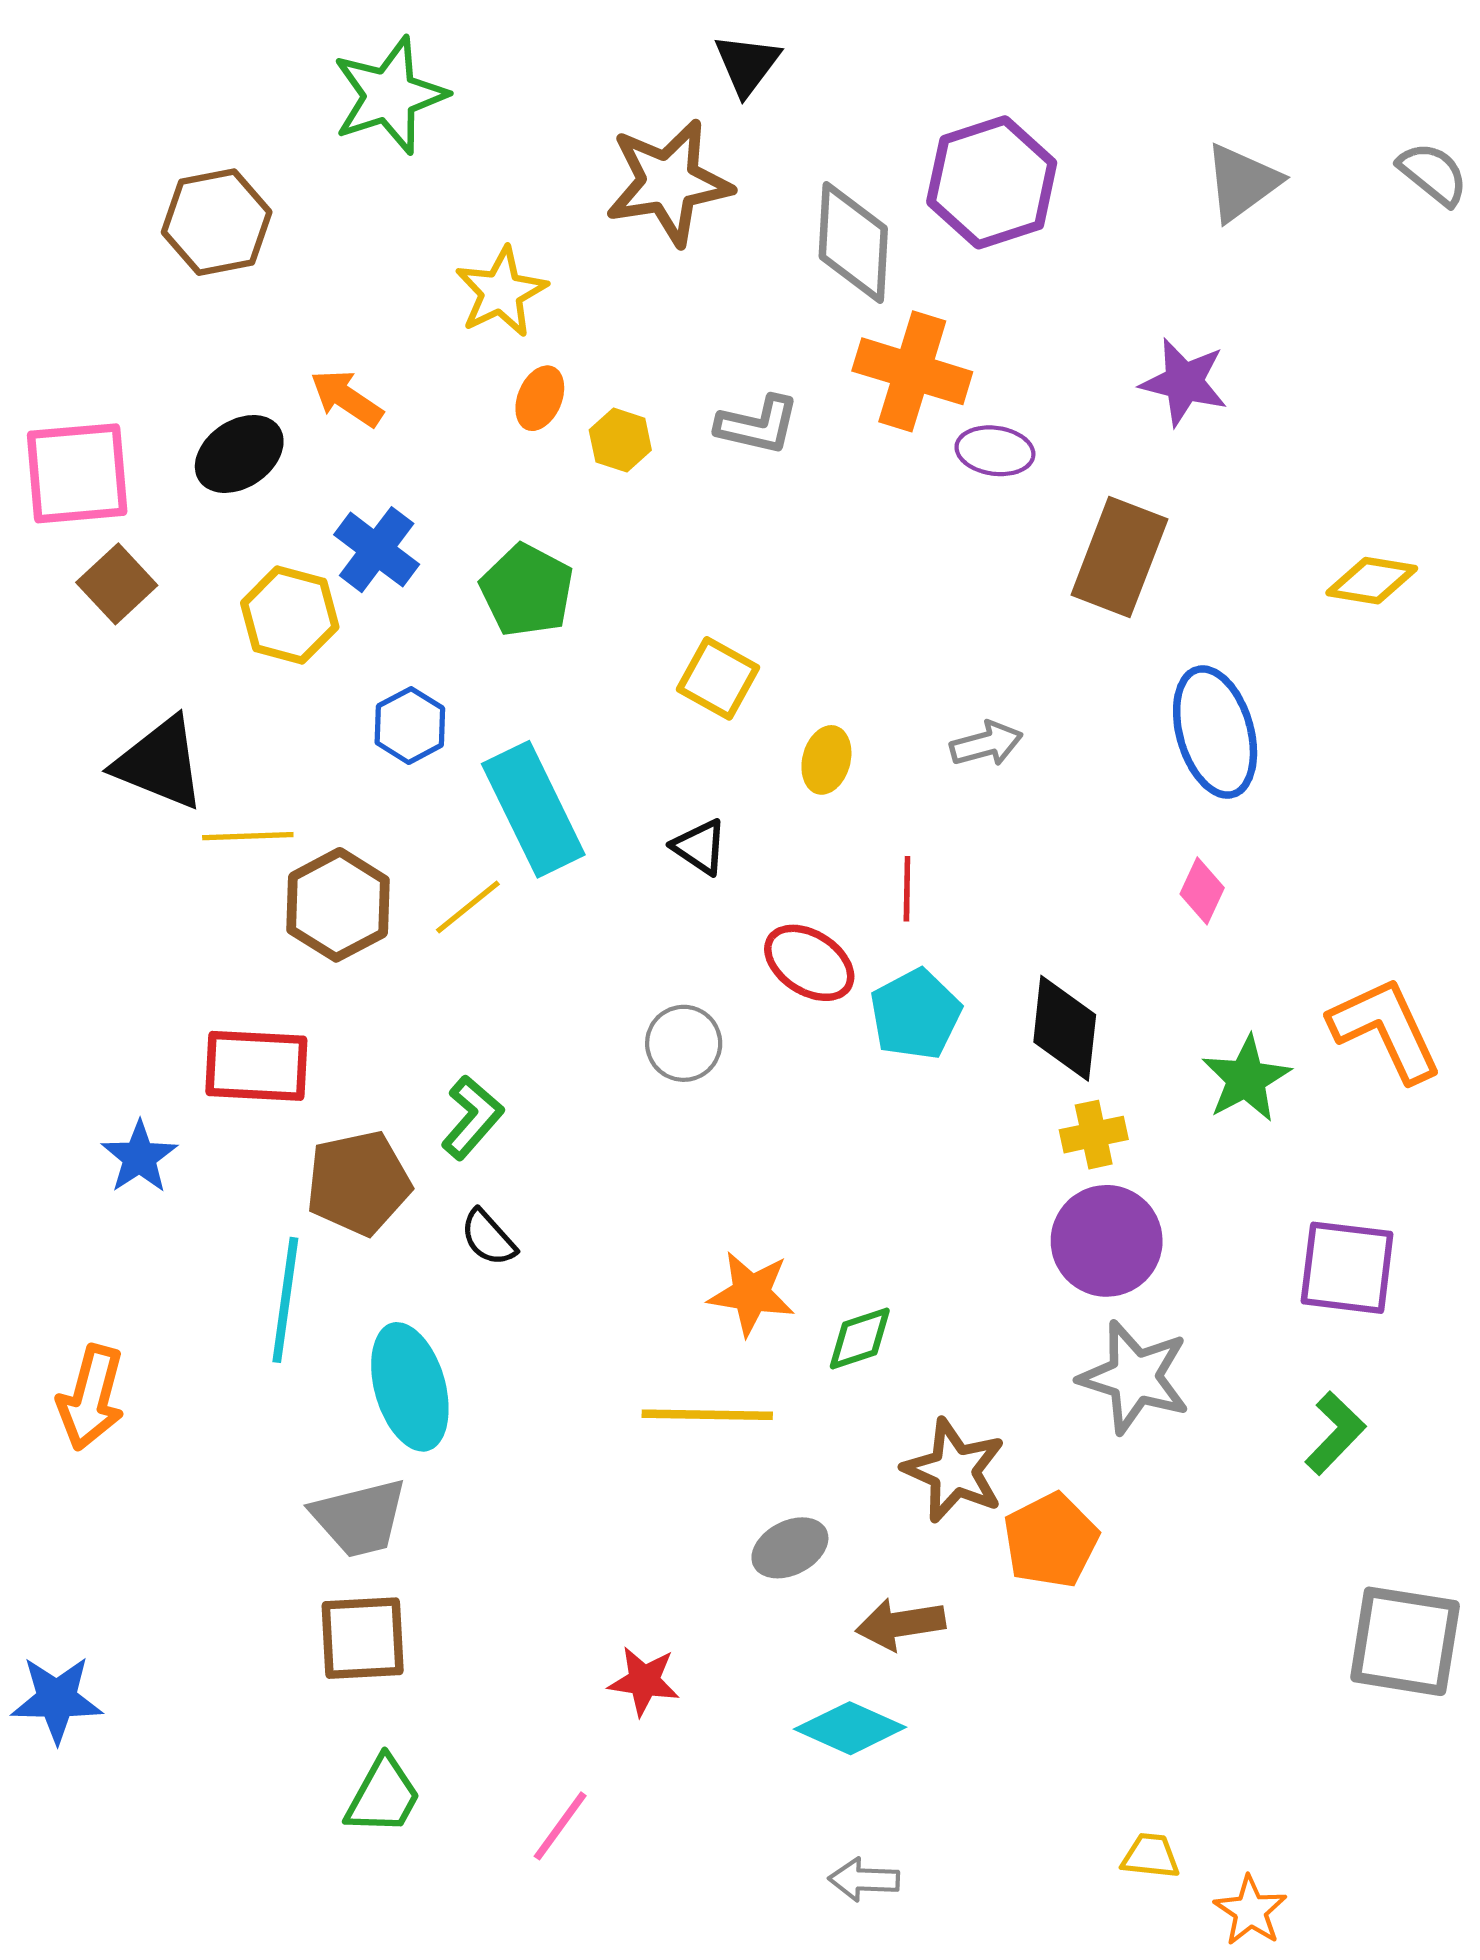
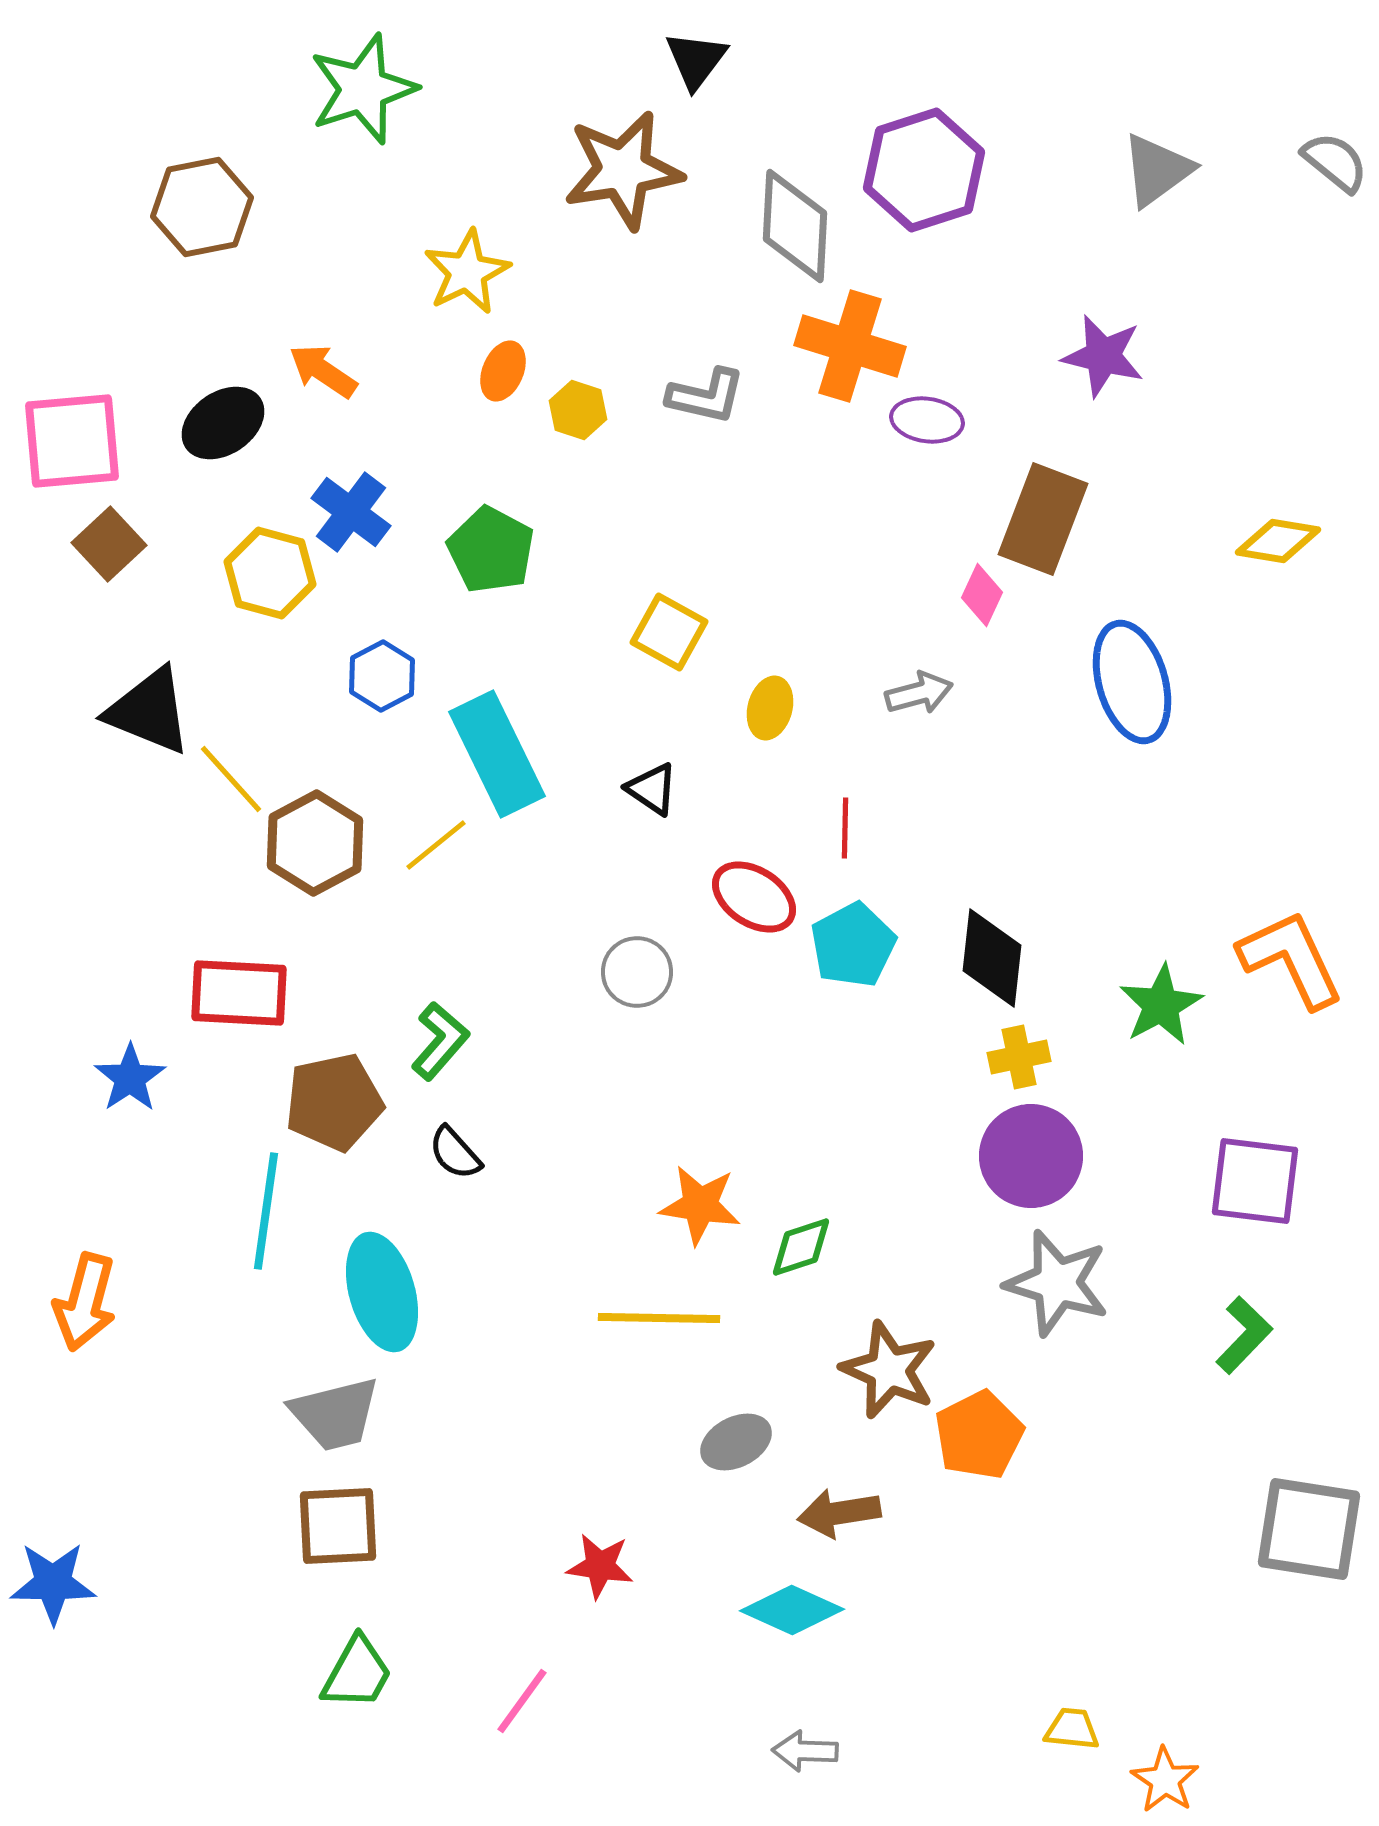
yellow line: (248, 836) -> (231, 779), turned 50
pink diamond: (1202, 891) -> (982, 595), moved

